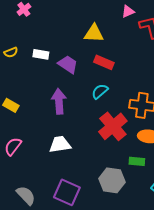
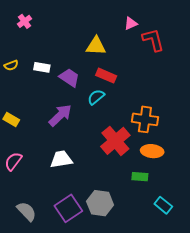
cyan semicircle: (100, 91) -> (96, 97), moved
purple arrow: (59, 101) -> (60, 115), turned 50
gray hexagon: (112, 180) -> (100, 203), moved
purple square: (67, 192) -> (68, 208), turned 32

